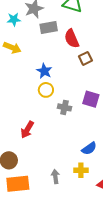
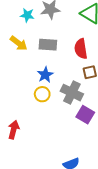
gray rectangle: (49, 27) -> (48, 45), moved
gray cross: (64, 107) -> (72, 93), moved, size x1.5
red arrow: (27, 130) -> (14, 130), turned 150

